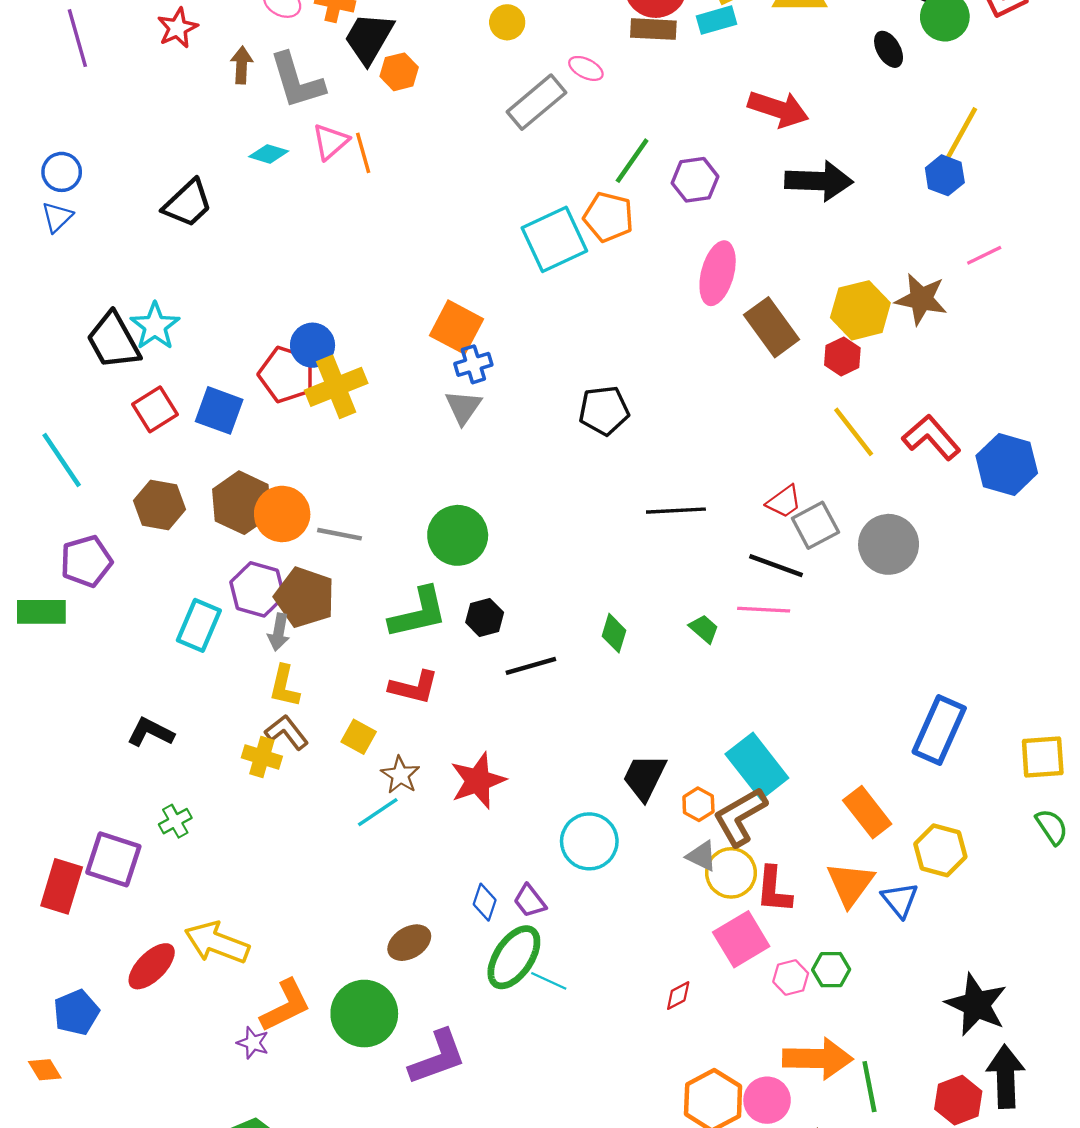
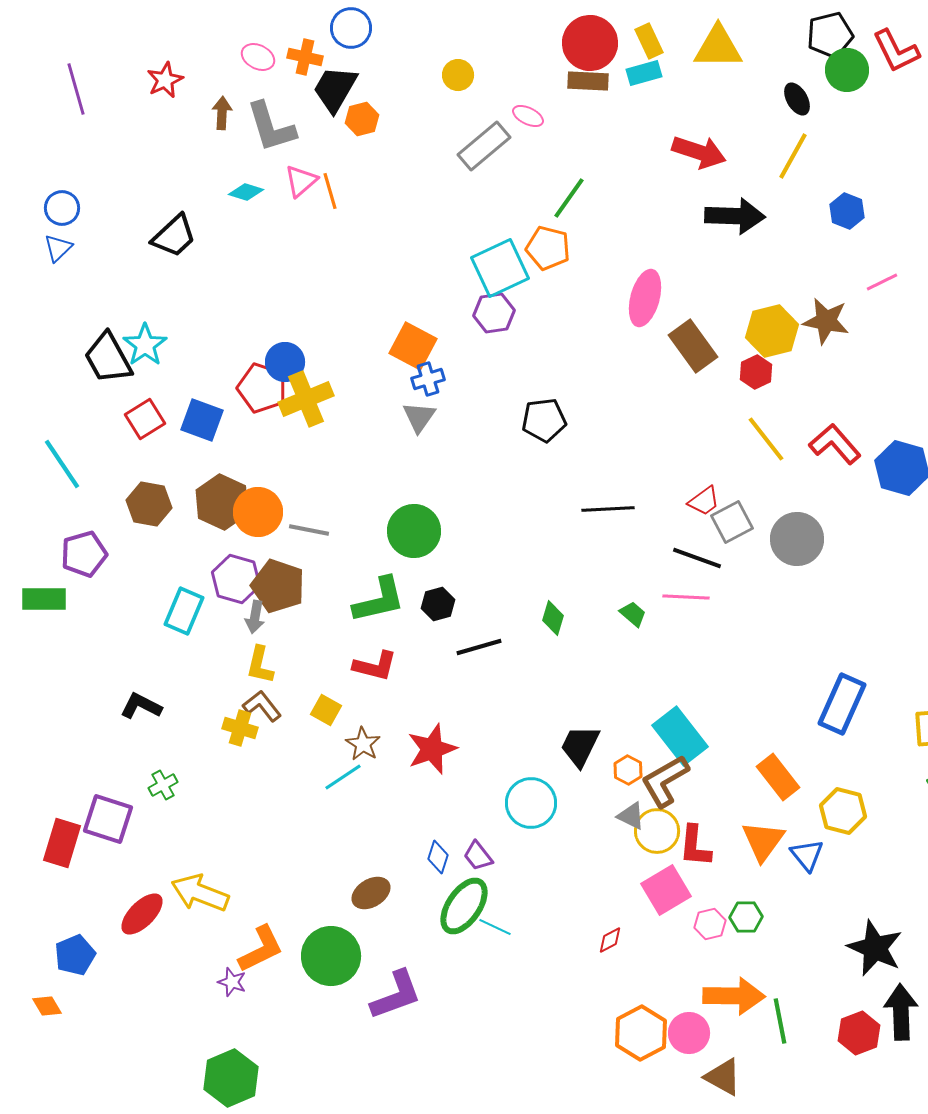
yellow line: (962, 133) -> (793, 156), moved
purple hexagon: (695, 180) -> (494, 313), moved

